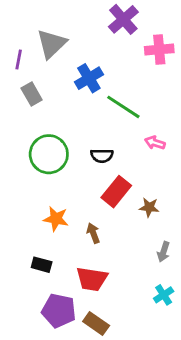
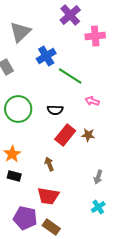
brown star: (149, 207) -> (88, 135), moved
orange star: (56, 219) -> (12, 154), moved, turned 30
black rectangle: (42, 265) -> (14, 176), moved

